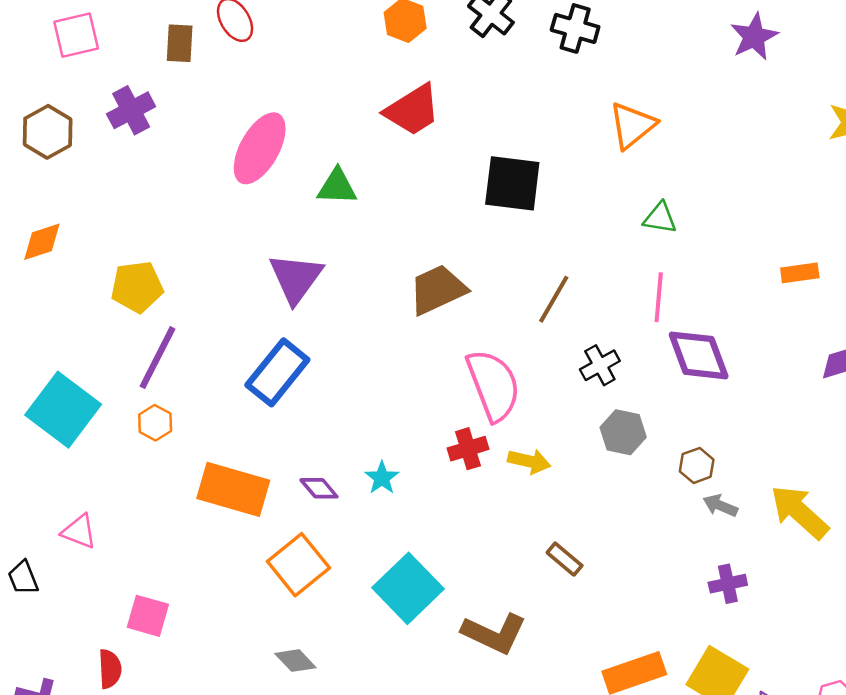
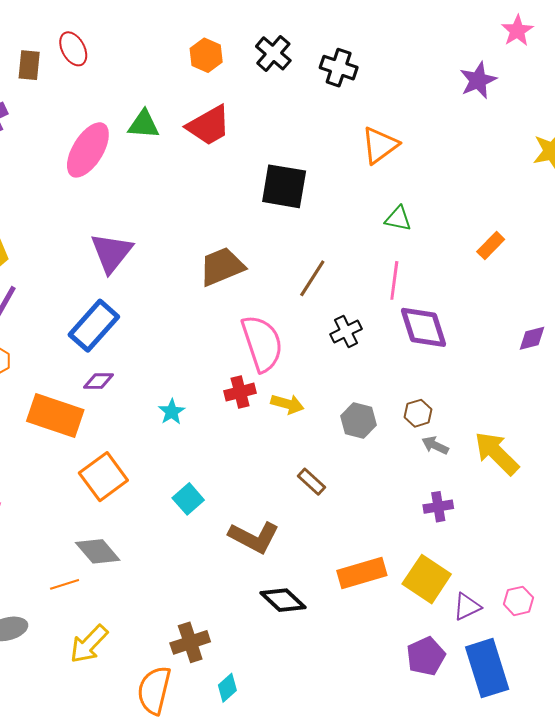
green triangle: (337, 187) -> (144, 124), moved
orange rectangle: (800, 273) -> (491, 245), moved, turned -40
gray hexagon: (623, 432) -> (358, 420), moved
purple diamond: (319, 488) -> (98, 381), moved, turned -52
cyan square: (408, 588) -> (188, 499), size x0.6
gray diamond: (295, 661) -> (98, 551), size x1.4

